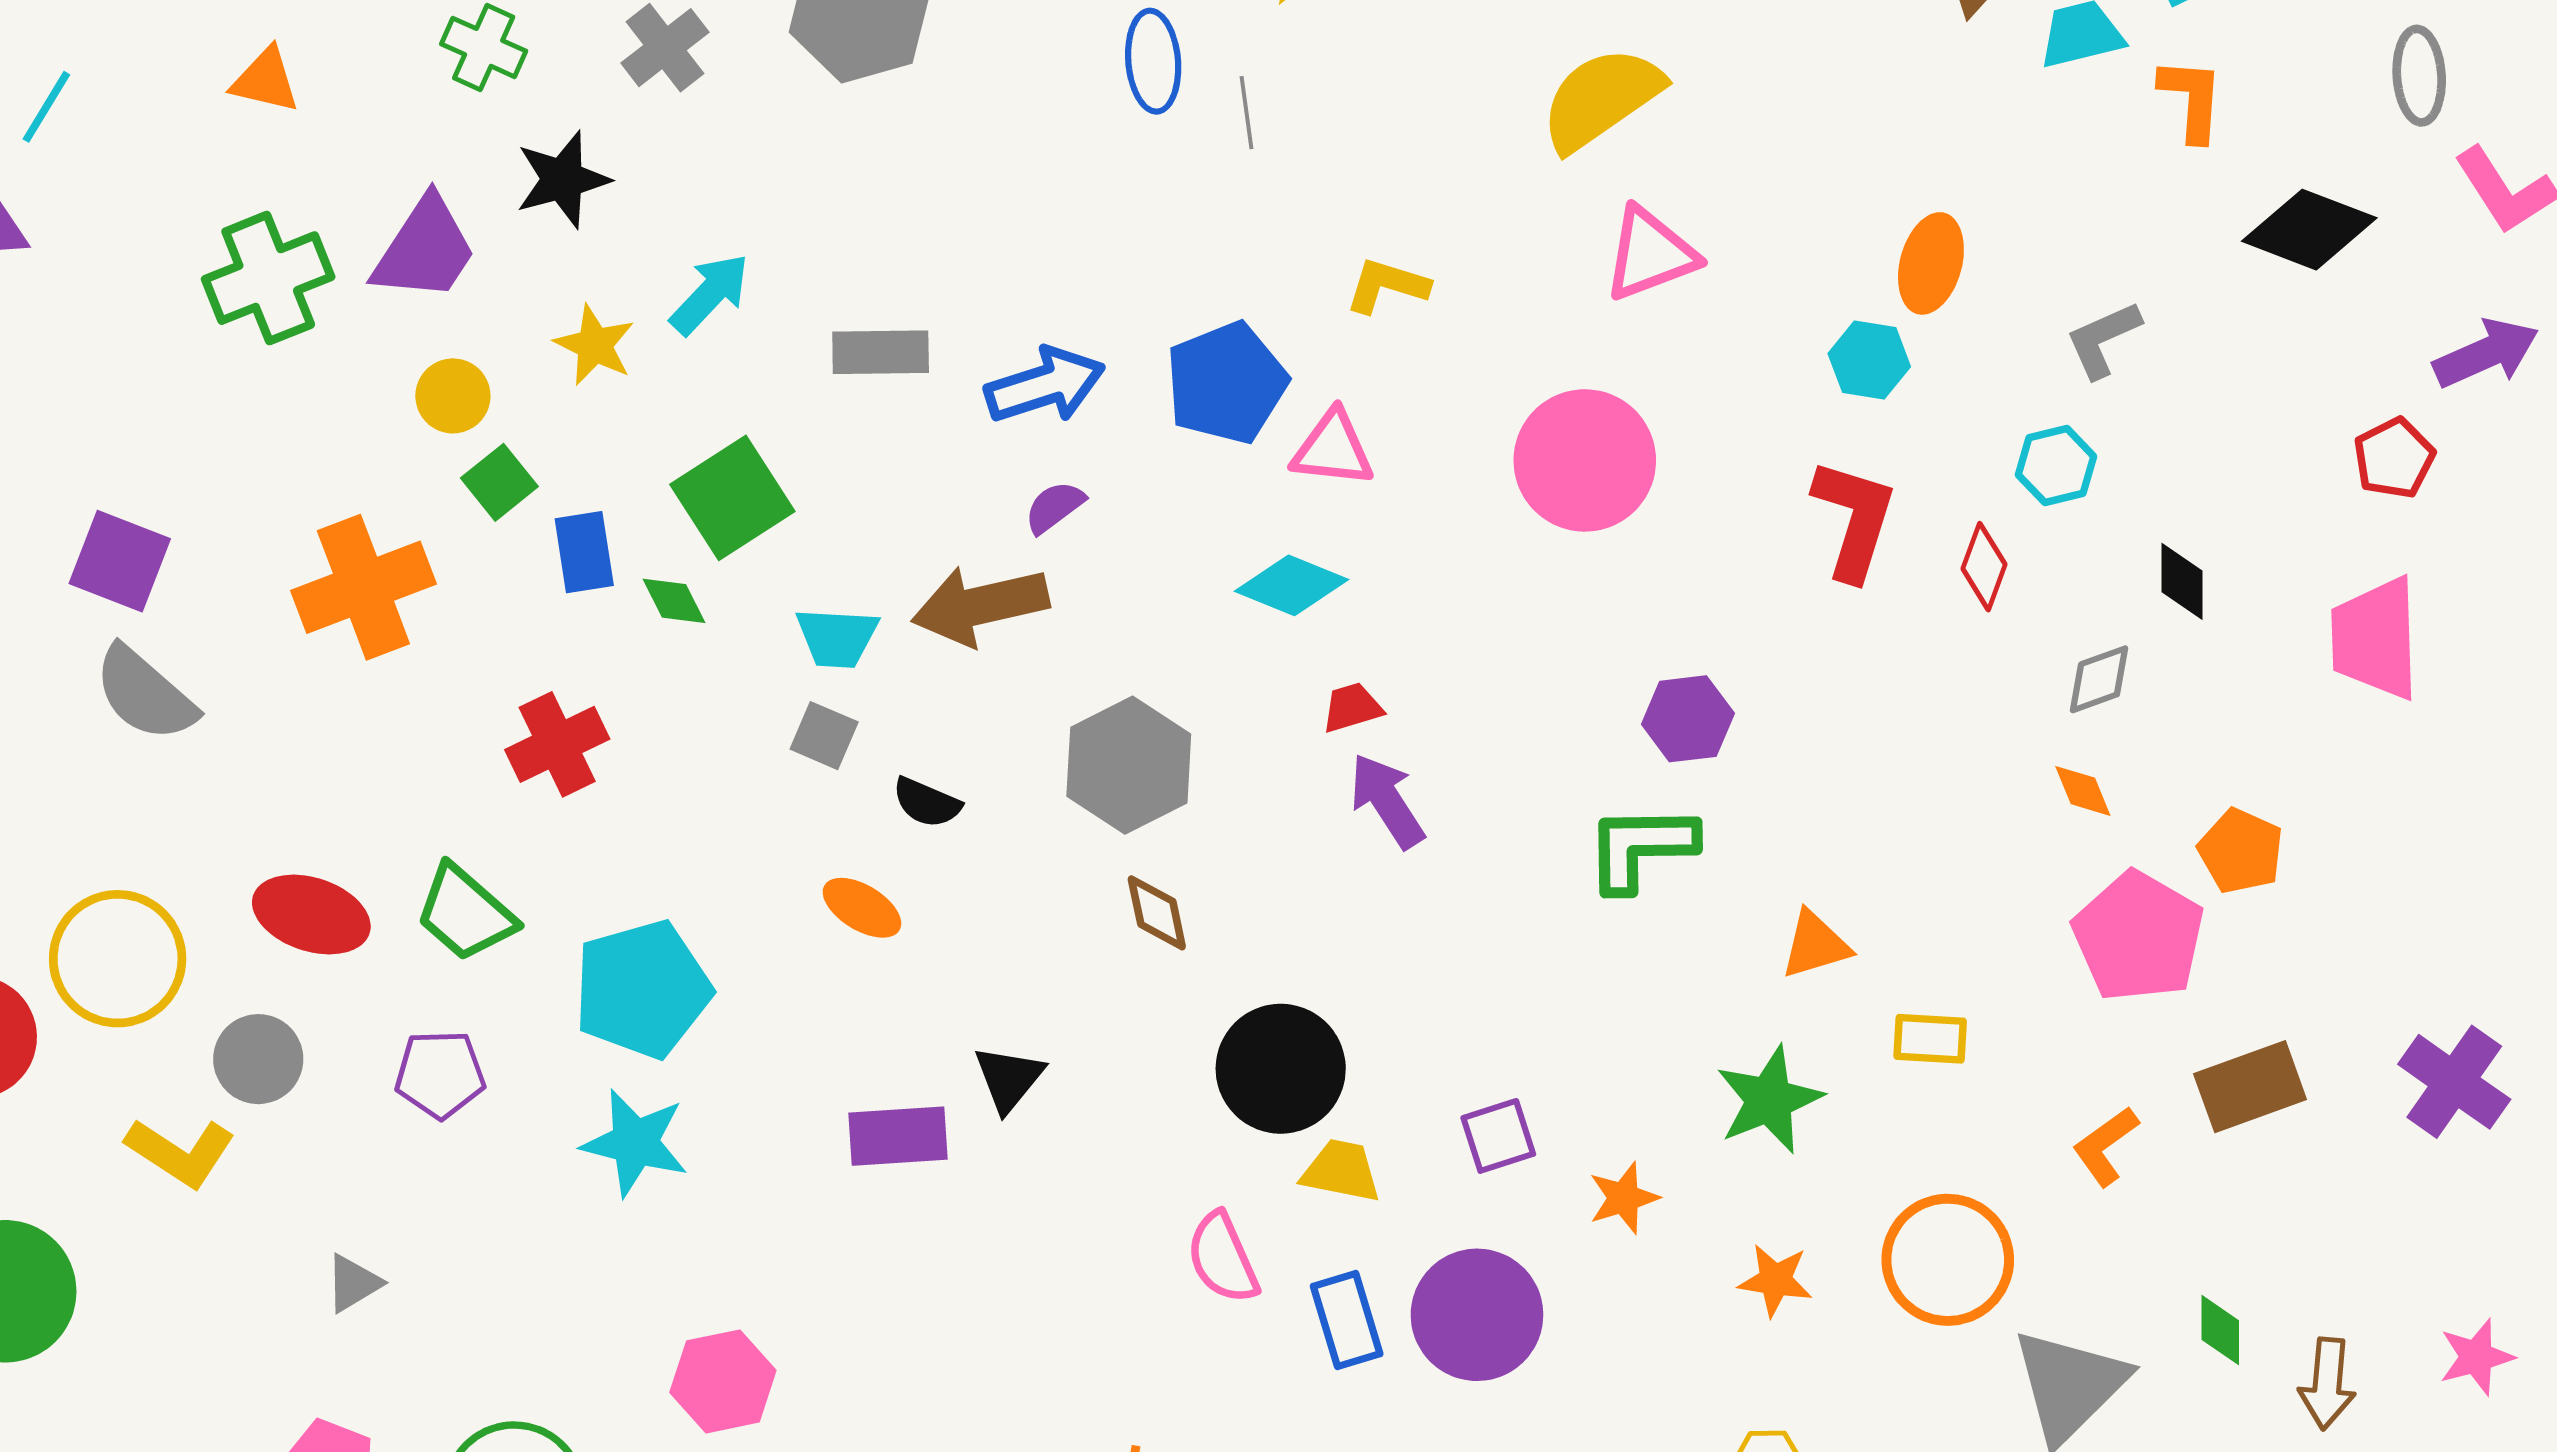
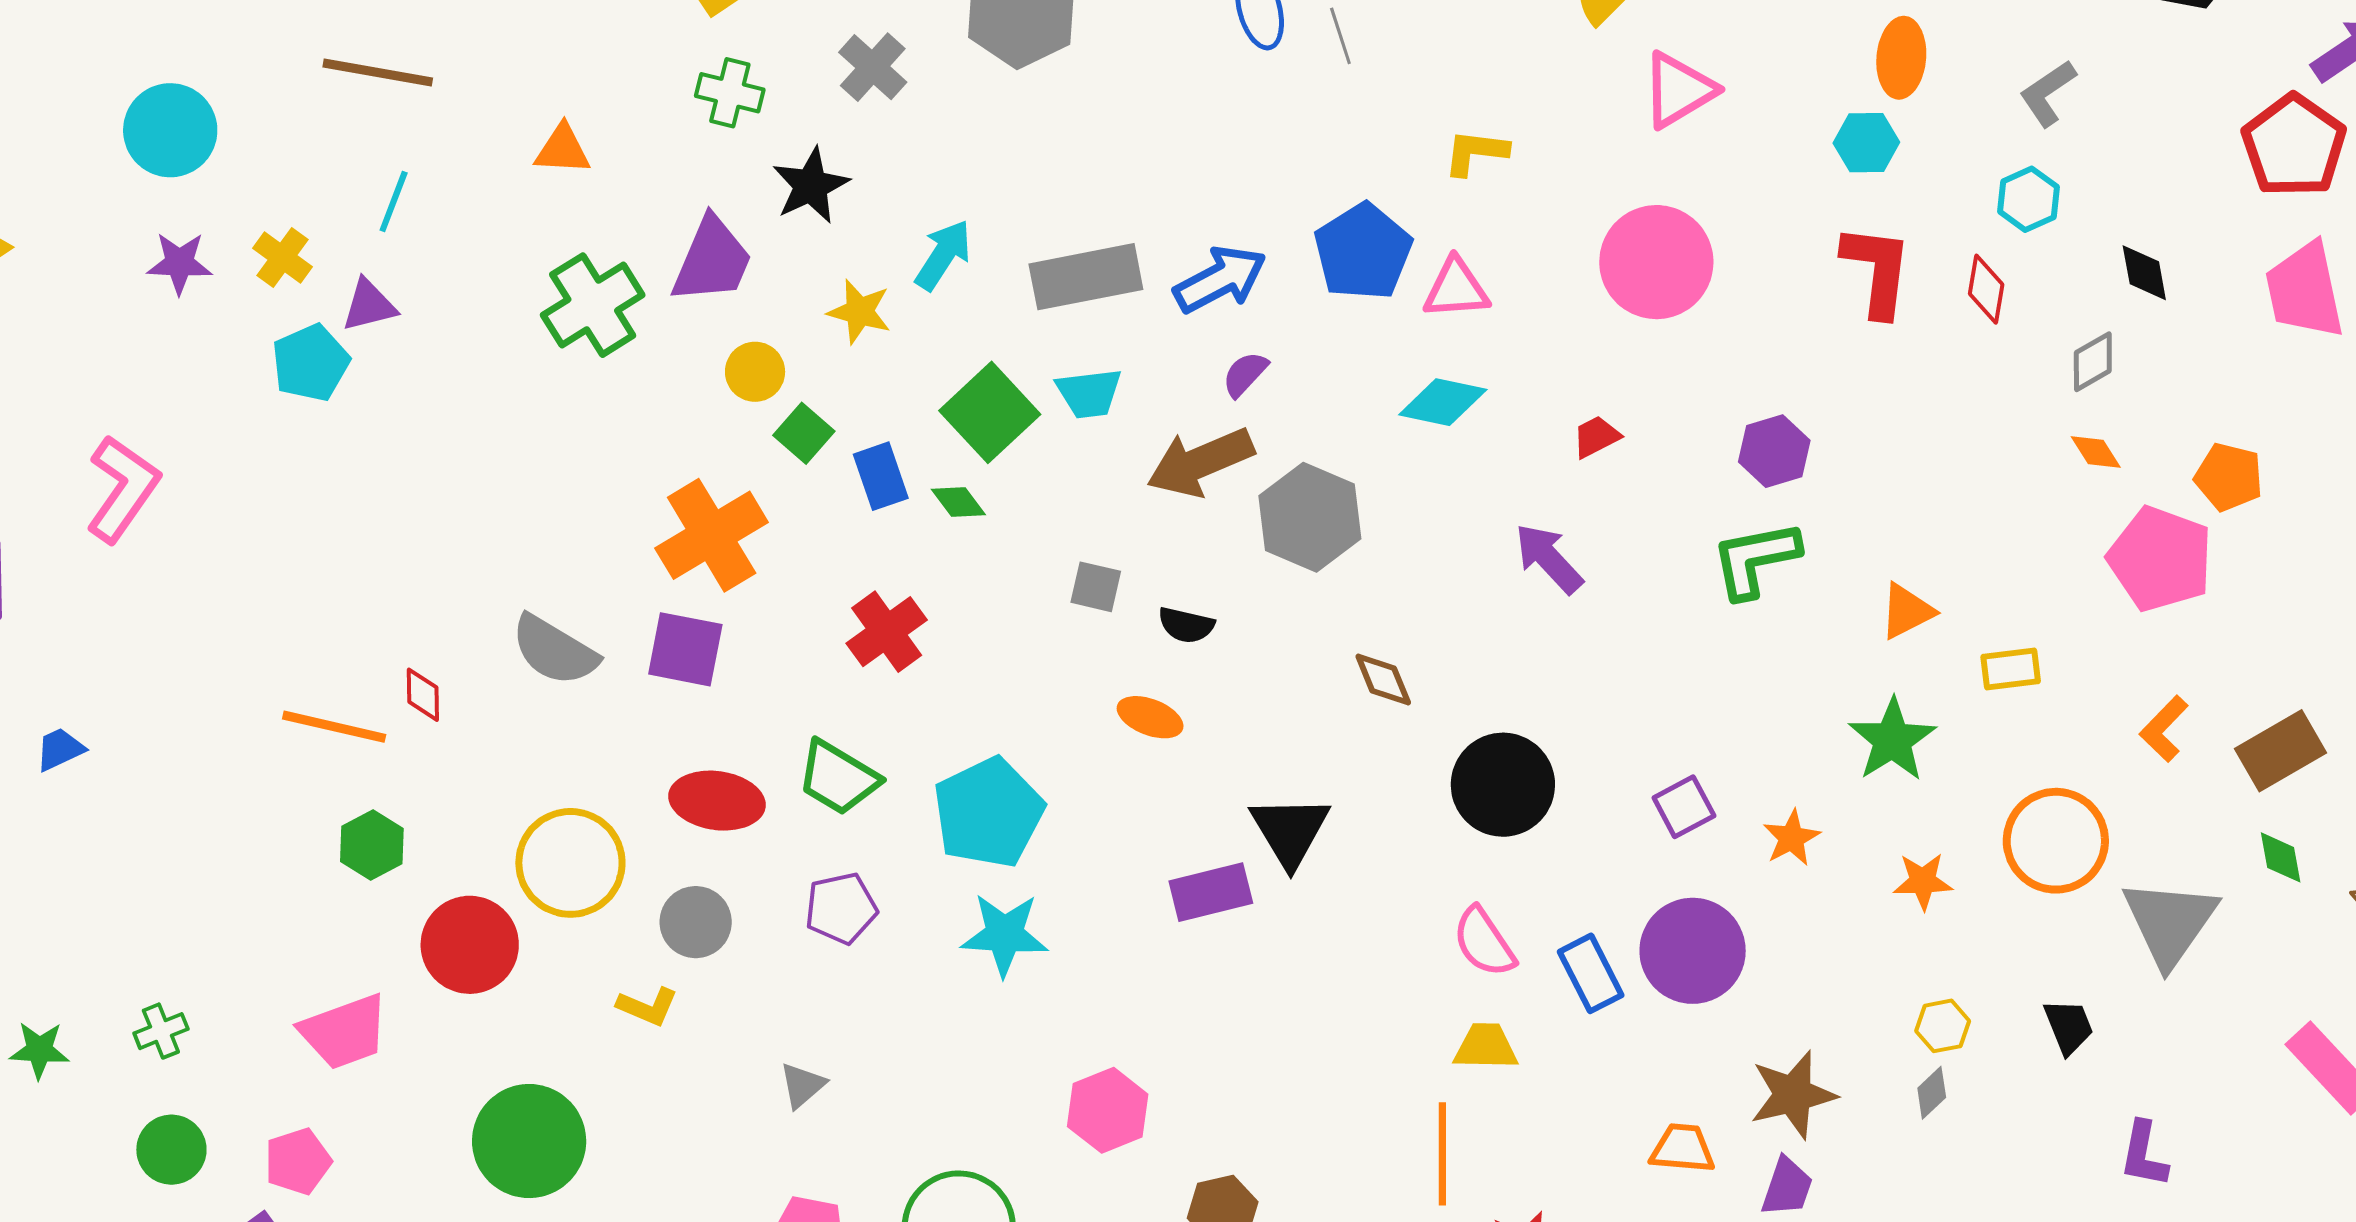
gray rectangle: (881, 352) -> (1086, 277), size x1.4
red pentagon: (2394, 458) -> (2294, 146), size x1.6
purple square: (120, 561) -> (685, 649), moved
cyan trapezoid: (837, 637) -> (1089, 393), moved
red trapezoid: (1352, 708) -> (1596, 437), moved
gray hexagon: (1129, 765) -> (1310, 517), moved
black triangle: (1009, 1079) -> (1290, 831), size x1.4
brown rectangle: (2250, 1087) -> (2281, 751), moved
yellow L-shape: (181, 1152) -> (648, 1007), size x0.7
yellow trapezoid: (1341, 1171) -> (1486, 1047), moved

